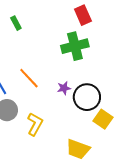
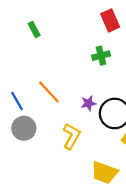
green cross: (75, 46) -> (101, 56), size x0.6
yellow L-shape: (35, 124) -> (72, 136), moved

